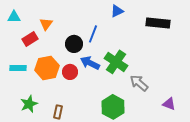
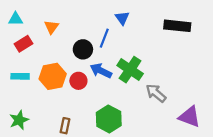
blue triangle: (117, 11) -> (122, 18), moved, turned -40
red rectangle: (30, 39) -> (23, 44), moved
green star: (29, 104) -> (19, 120), moved
purple triangle: (169, 104) -> (190, 117), size x1.5
green hexagon: (113, 107) -> (109, 119), moved

